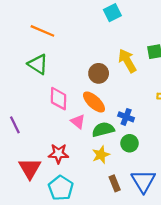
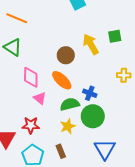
pink triangle: (78, 121) -> (40, 98), moved
green circle: (130, 143) -> (93, 116), size x1.5
brown rectangle: (115, 183) -> (61, 151), moved

